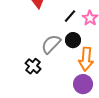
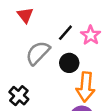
gray semicircle: (51, 44) -> (38, 53), moved

